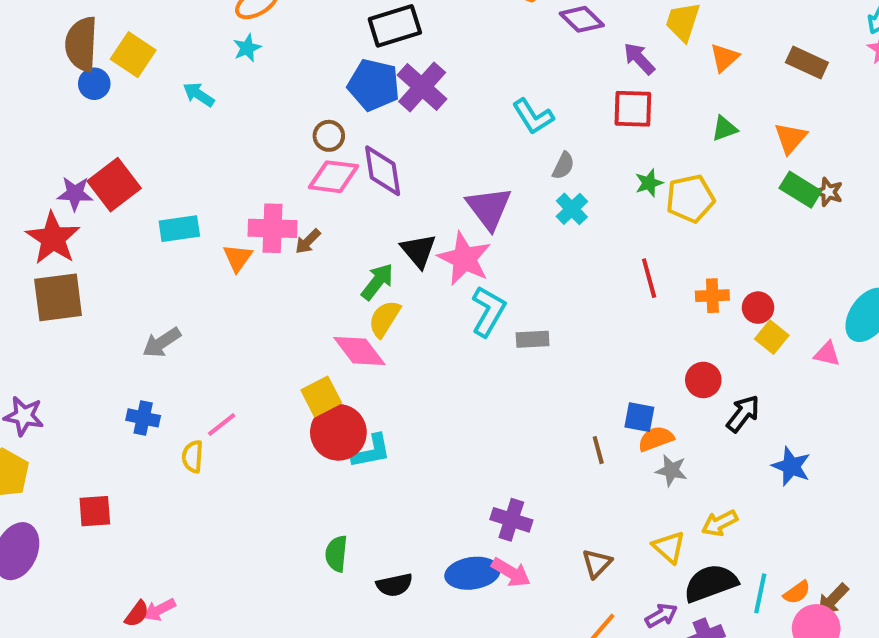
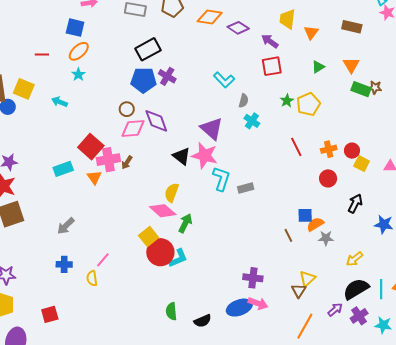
purple cross: (422, 87) -> (167, 76), size x0.7
red square: (114, 185) -> (91, 147), moved
green arrow: (377, 282) -> (185, 223), moved
red circle: (703, 380) -> (328, 178), moved
yellow triangle: (669, 547) -> (307, 279), moved, turned 48

